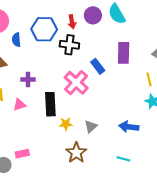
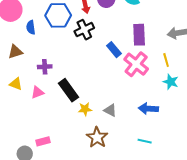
black cross: (69, 45) -> (84, 30), turned -30
pink cross: (76, 83) -> (136, 64), moved
black rectangle: (50, 104) -> (68, 90), turned -30
gray triangle: (91, 126) -> (110, 110), turned -48

